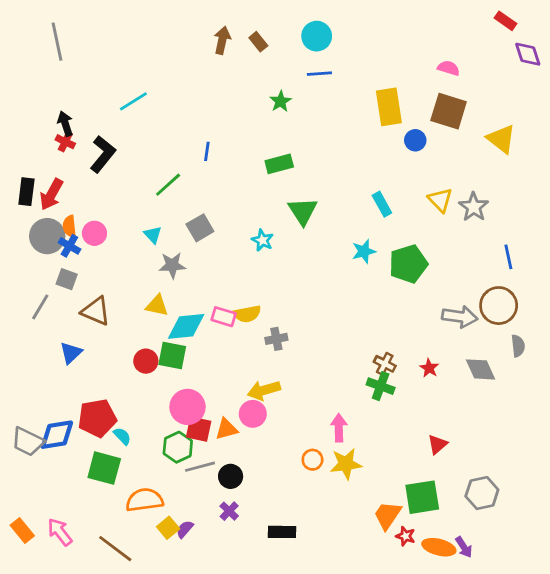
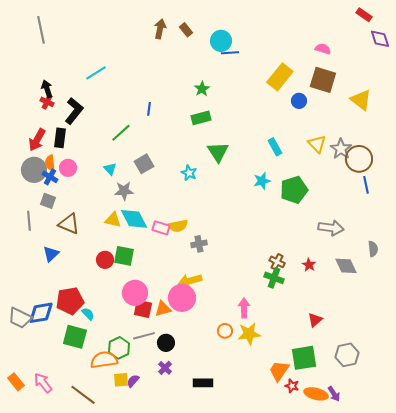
cyan circle: (317, 36) -> (221, 41), moved
green star: (281, 101) -> (202, 89), moved
yellow rectangle: (389, 107) -> (280, 77), turned 48
black rectangle: (26, 192) -> (60, 138), moved
brown circle: (499, 306) -> (359, 159), moved
gray line: (40, 307) -> (29, 221), turned -36
cyan diamond: (186, 326) -> (134, 219), moved, turned 68
pink circle: (253, 414) -> (182, 298), size x1.4
green hexagon: (178, 447) -> (119, 348), moved
yellow square: (168, 528) -> (121, 380), turned 35

